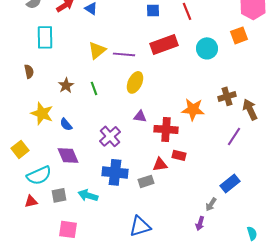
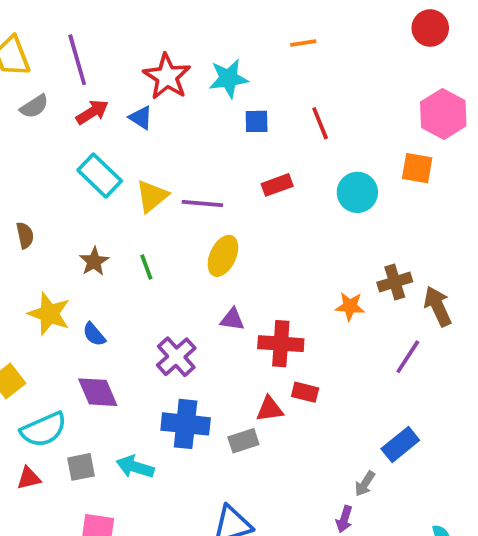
orange square: (239, 35) -> (417, 168), turned 30
cyan rectangle: (45, 37) -> (100, 176), moved, turned -45
red rectangle: (164, 44) -> (277, 185), size x0.6
orange star: (193, 109) -> (350, 306), moved, size x0.7

